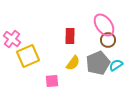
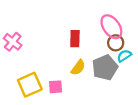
yellow square: (28, 56) -> (30, 85), moved
cyan semicircle: (116, 65) -> (124, 56), moved

